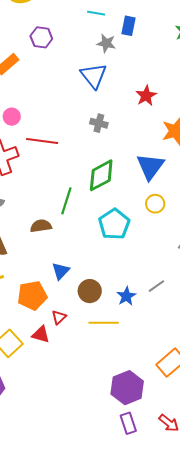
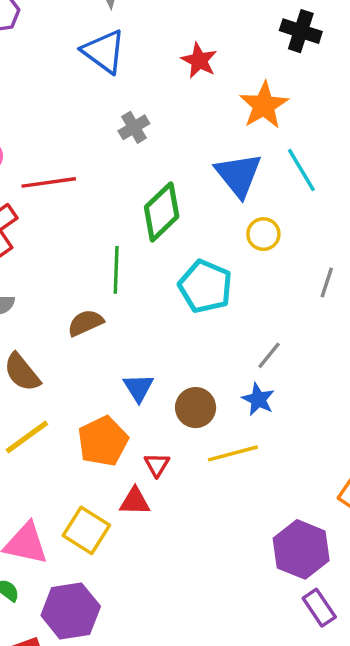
gray cross: (99, 123) -> (134, 127), turned -30
gray line: (156, 286) -> (269, 355), moved

